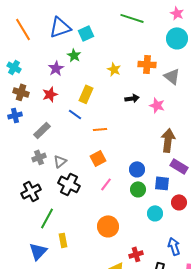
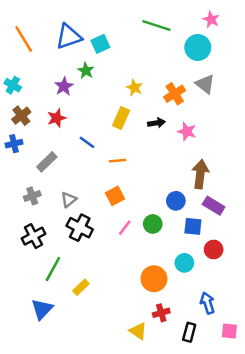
cyan circle: (177, 38) -> (198, 47), moved
orange cross: (147, 64) -> (175, 94), moved, turned -36
gray triangle: (172, 76) -> (205, 84), moved
brown cross: (21, 92) -> (21, 116), turned 35
yellow rectangle: (86, 94) -> (121, 118), moved
gray cross: (39, 157) -> (32, 196), moved
blue circle: (137, 169) -> (176, 201), moved
green circle: (138, 189) -> (153, 224), moved
orange circle: (108, 226) -> (154, 279), moved
yellow rectangle: (63, 240) -> (81, 287), moved, turned 56

